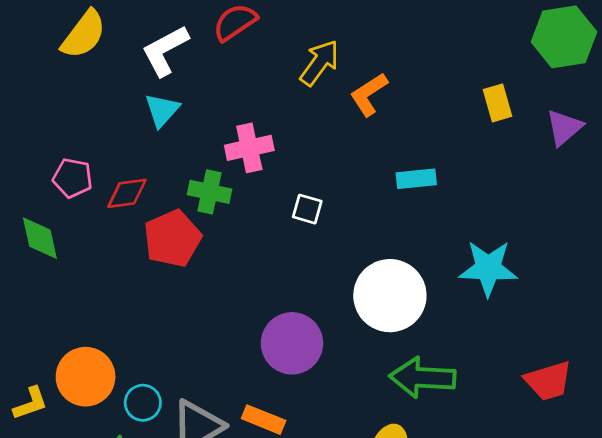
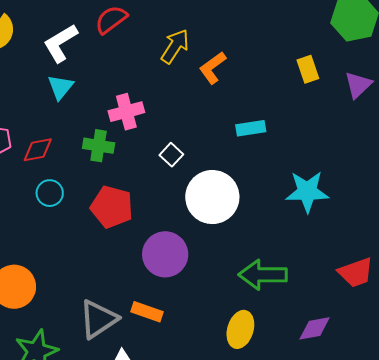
white square: (307, 209) -> (171, 155), turned 30
red pentagon: (172, 239) -> (112, 207), moved, turned -30
white circle: (390, 296) -> (212, 197), moved
cyan circle: (143, 403) -> (50, 193), moved

